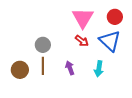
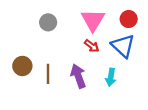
gray circle: (43, 45) -> (48, 22), moved
purple arrow: (70, 68) -> (78, 76), size x1.5
brown circle: (20, 70) -> (22, 66), moved

